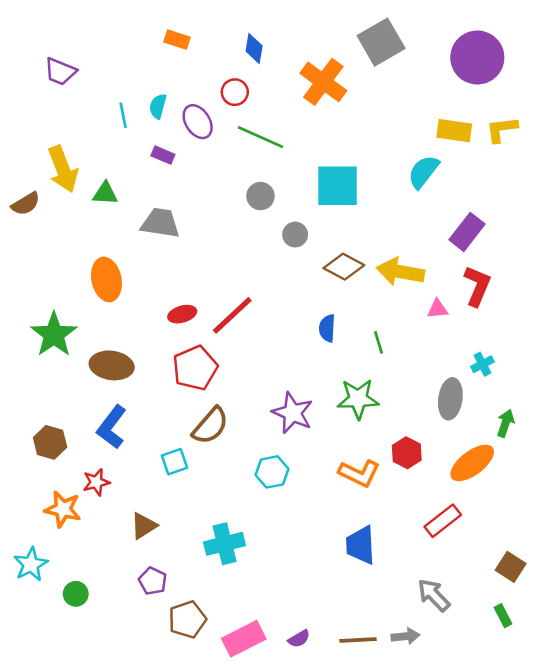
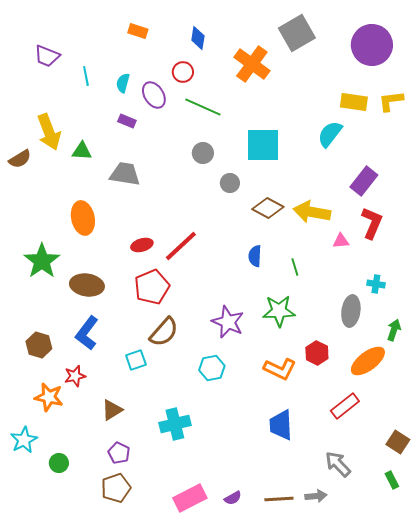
cyan line: (123, 115) -> (86, 76), moved
cyan cross: (482, 364) -> (376, 284), turned 36
brown pentagon: (187, 619) -> (116, 488), moved

